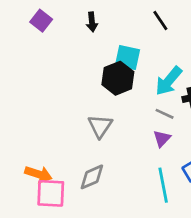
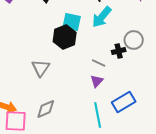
cyan arrow: (169, 81) -> (102, 17), moved
gray triangle: (100, 126) -> (41, 68), moved

